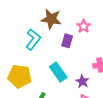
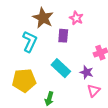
brown star: (51, 19) -> (43, 18), turned 30

